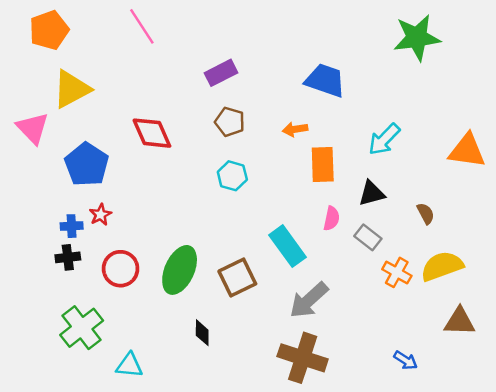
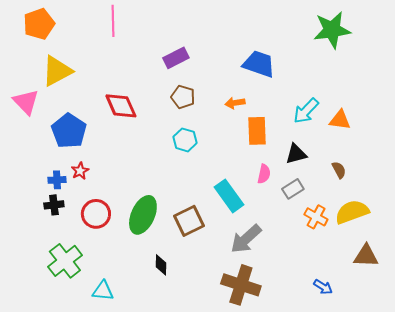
pink line: (142, 26) -> (113, 21), turned 32
orange triangle: (467, 151) -> (340, 120), moved, size x0.7
gray rectangle: (368, 237) -> (293, 189), turned -70

